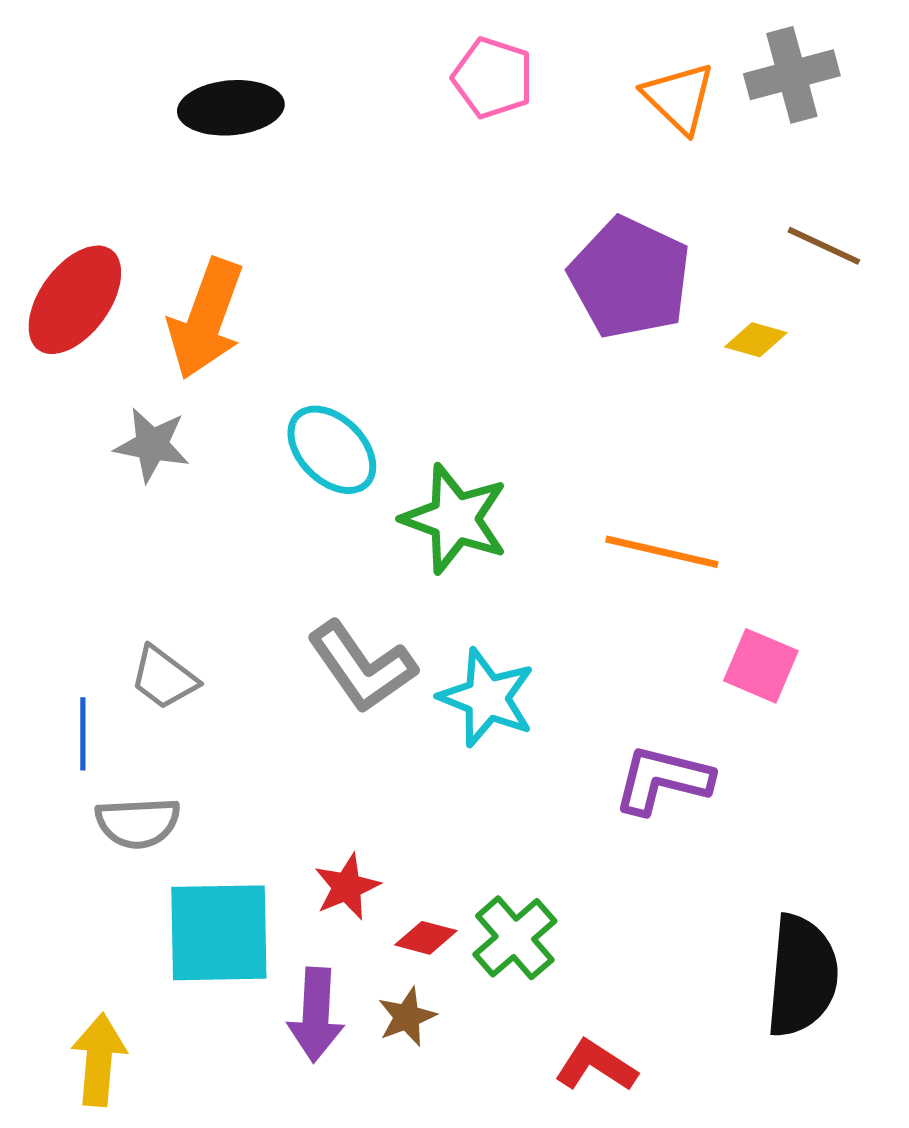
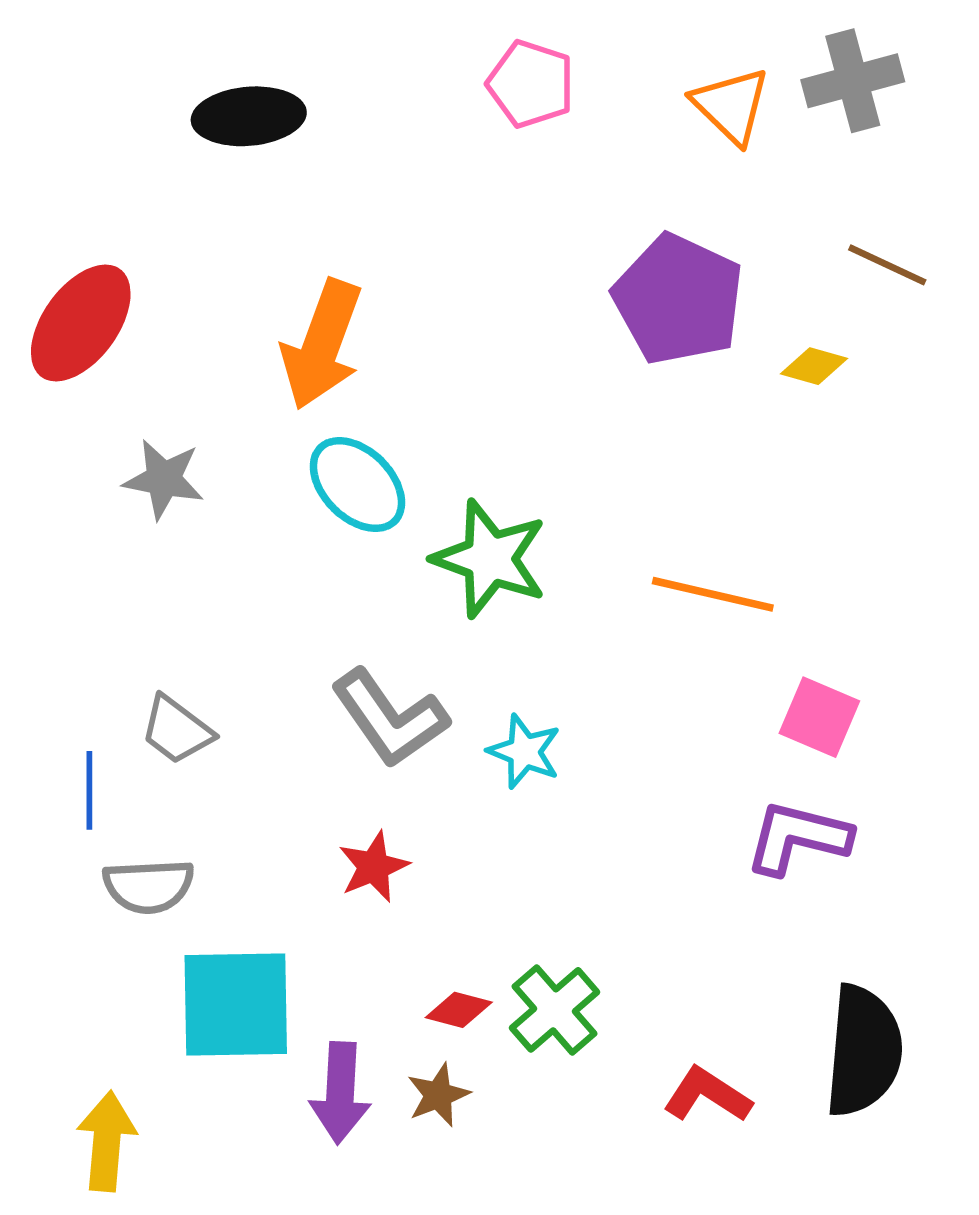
orange arrow: (206, 319) -> (322, 345), moved
cyan star: (487, 698) -> (524, 752), size x0.7
purple L-shape: (663, 780) -> (798, 838), moved
red star: (347, 887) -> (374, 867), moved
red L-shape: (596, 1066) -> (707, 1095), moved

